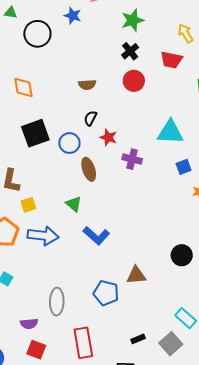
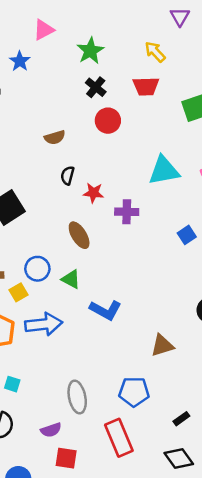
blue star: (73, 16) -> (20, 61), turned 30
blue circle: (69, 143) -> (37, 269), moved
blue square: (184, 167) -> (187, 235), moved
blue pentagon: (106, 293) -> (134, 392), moved

